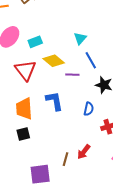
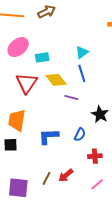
cyan triangle: (80, 38) -> (82, 52), moved
blue line: (91, 60) -> (82, 73), moved
blue L-shape: (54, 101) -> (49, 136), moved, turned -95

